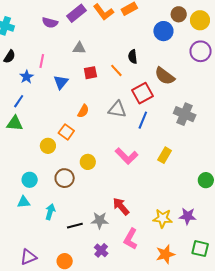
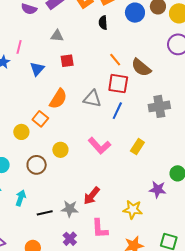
blue circle: (163, 31) -> (135, 13), moved
black semicircle: (133, 57) -> (103, 23), moved
orange line: (116, 70) -> (115, 60), moved
red square: (142, 93) -> (118, 84), turned 35
orange semicircle: (83, 111) -> (58, 99), size x1.5
gray cross: (185, 114) -> (159, 106), turned -35
red arrow: (121, 206) -> (92, 196), turned -102
purple star: (188, 216) -> (158, 189), moved
pink L-shape: (131, 239) -> (100, 229), turned -35

